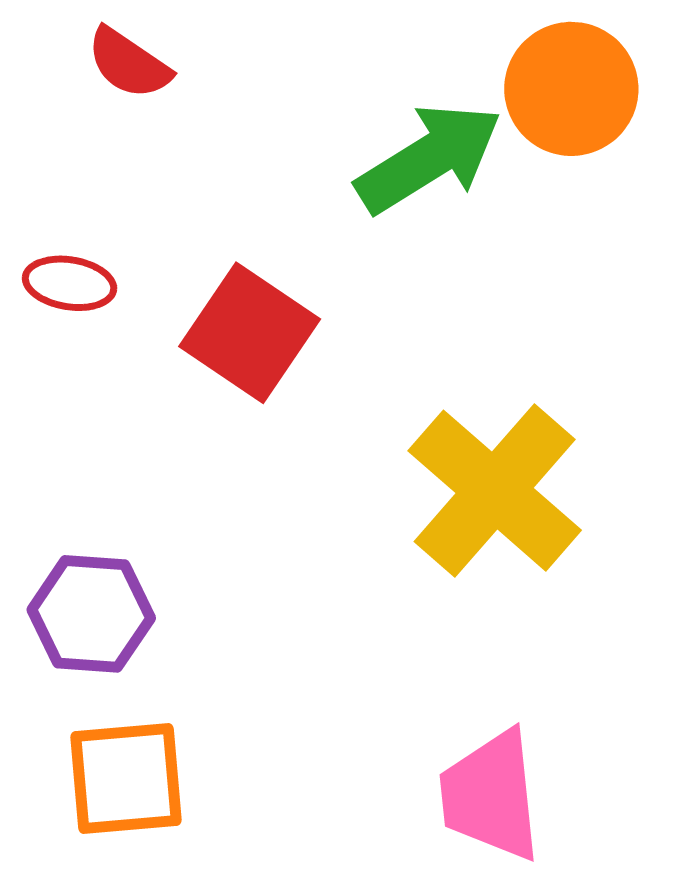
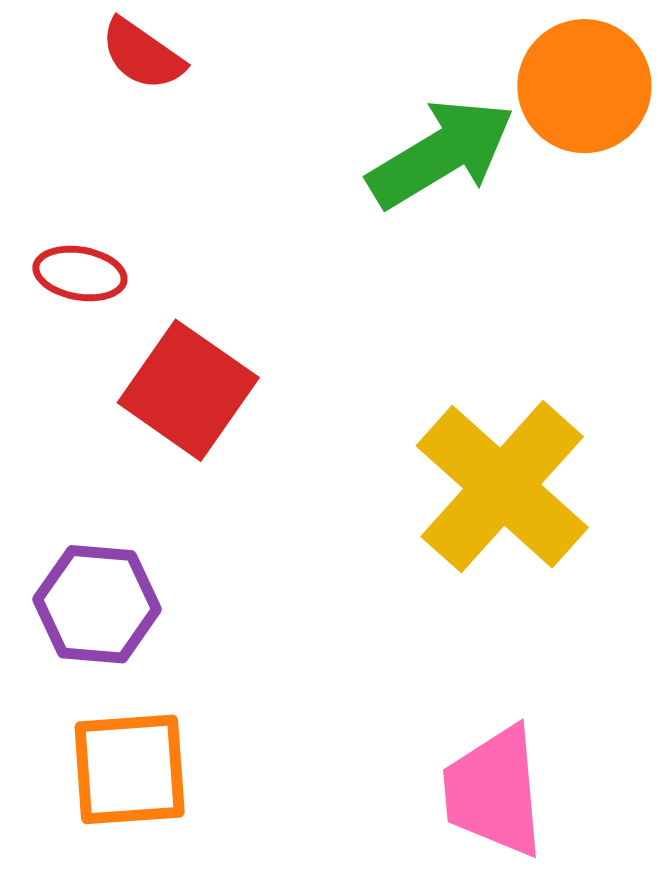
red square: (250, 333) -> (188, 390), moved

